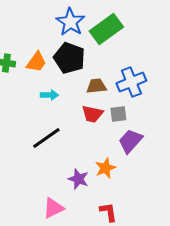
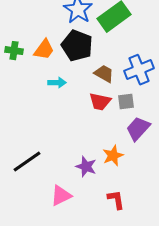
brown trapezoid: (96, 86) -> (104, 74), turned 35
black line: (46, 138) -> (27, 162), moved

